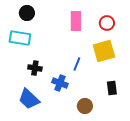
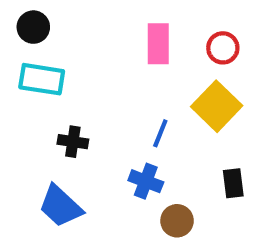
black circle: (27, 13) -> (33, 27), moved
yellow square: (104, 51) -> (217, 106), turned -30
blue cross: (60, 83) -> (146, 181), moved

